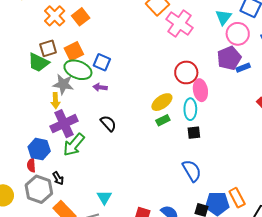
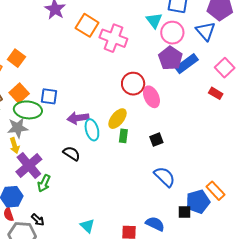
blue rectangle: (243, 68) -> (187, 64), size x1.6
purple arrow: (100, 87) -> (78, 118), moved, size x1.5
cyan ellipse: (190, 109) -> (92, 130), moved
green rectangle: (163, 120) -> (123, 136), turned -40
green arrow: (74, 145) -> (44, 183), size x0.7

